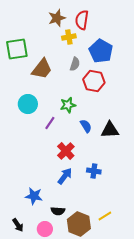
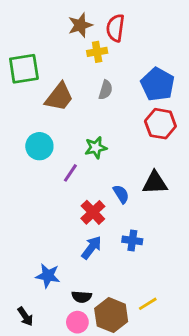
blue pentagon: (101, 51) -> (158, 84), moved
red hexagon: (94, 81) -> (160, 124), moved
blue semicircle: (86, 126) -> (121, 194), moved
pink circle: (45, 229) -> (77, 322), moved

